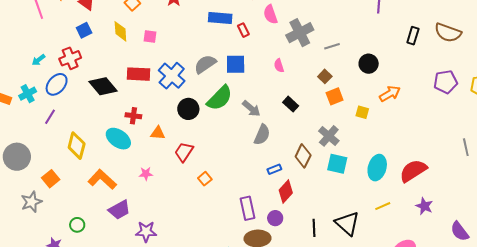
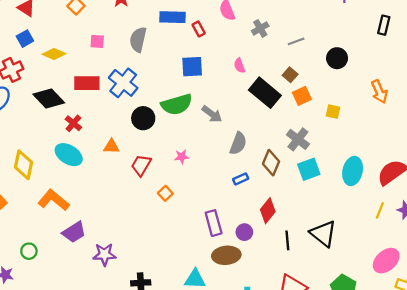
yellow diamond: (120, 31) -> (54, 54), moved, turned -60
gray cross: (300, 33) -> (260, 28), size x0.6
gray semicircle: (205, 64) -> (138, 40), moved, turned -40
orange arrow: (390, 94) -> (379, 92), moved, turned 100
green semicircle: (220, 98) -> (177, 104), turned 32
black rectangle: (291, 104) -> (265, 93), moved, size x1.8
red cross: (133, 116) -> (73, 123), moved, turned 35
gray semicircle: (262, 135) -> (238, 143), moved
cyan square: (337, 164) -> (309, 169), turned -30
pink star: (146, 174) -> (182, 157), moved
red diamond: (286, 192) -> (268, 211), moved
yellow line: (383, 206) -> (380, 210), moved, turned -42

